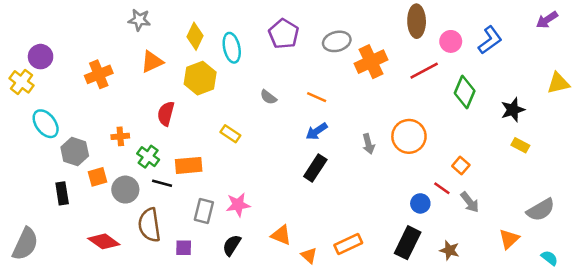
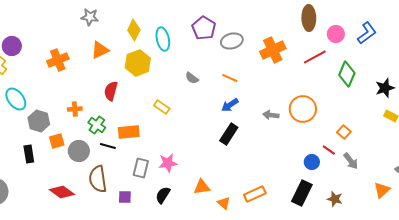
gray ellipse: (337, 41) -> (232, 41), moved
gray arrow: (368, 144) -> (271, 115), turned 112
orange triangle: (281, 235) -> (202, 187), turned -30

